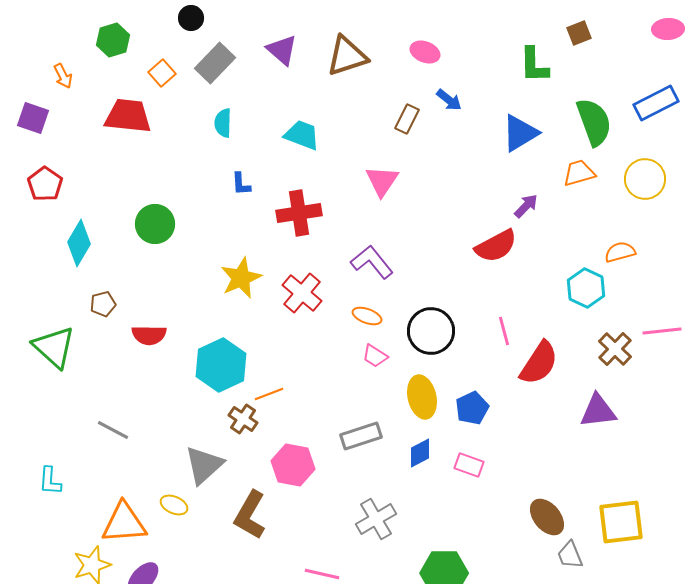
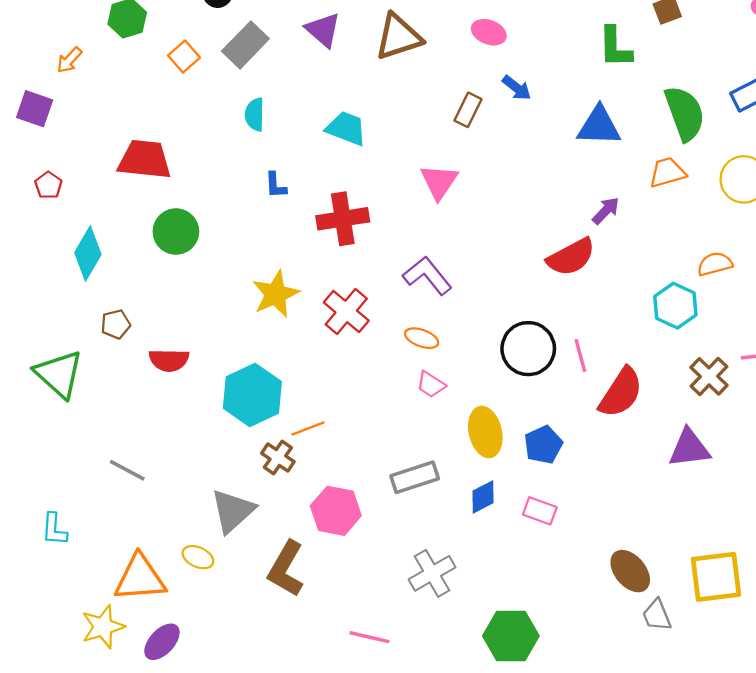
orange arrow: (63, 76) -> (69, 60), turned 70
red trapezoid: (128, 116) -> (145, 160), moved
blue triangle: (520, 133) -> (599, 126), turned 33
red pentagon: (45, 184) -> (48, 185), size x0.7
black circle: (431, 331) -> (528, 349), moved

